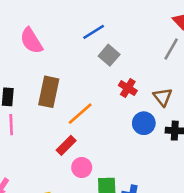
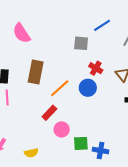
blue line: (94, 32) -> (102, 25), moved
gray square: (109, 55) -> (81, 43), turned -35
blue circle: (144, 123) -> (88, 88), moved

